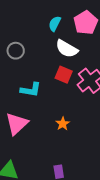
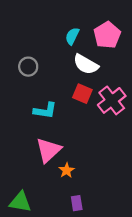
pink triangle: (17, 124) -> (49, 150), moved
orange star: (63, 124) -> (67, 170), moved

